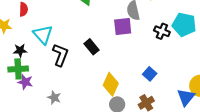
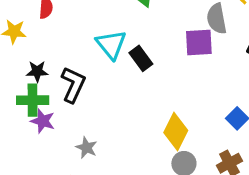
cyan triangle: (43, 35) -> (111, 44), moved
black rectangle: (92, 47) -> (141, 58), moved
black L-shape: (60, 55) -> (73, 85), moved

